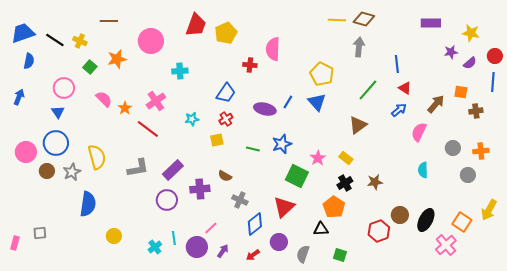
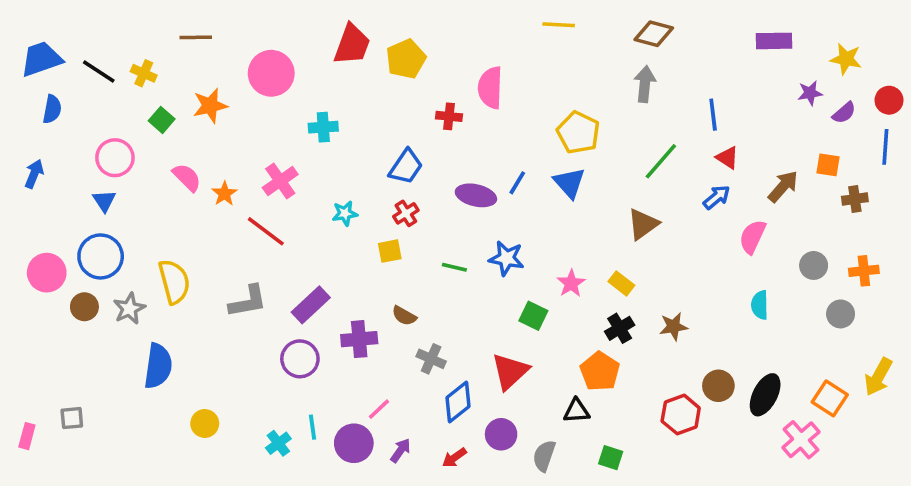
yellow line: (337, 20) -> (559, 25), moved
blue star: (282, 144) -> (506, 258), turned 30
green square: (297, 176) -> (533, 316), size x0.7

